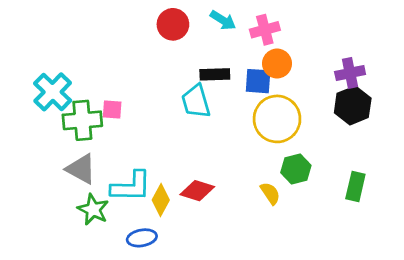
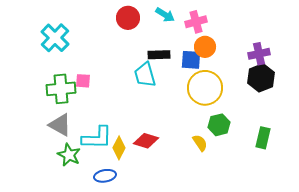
cyan cross: (53, 92) -> (55, 38), moved

